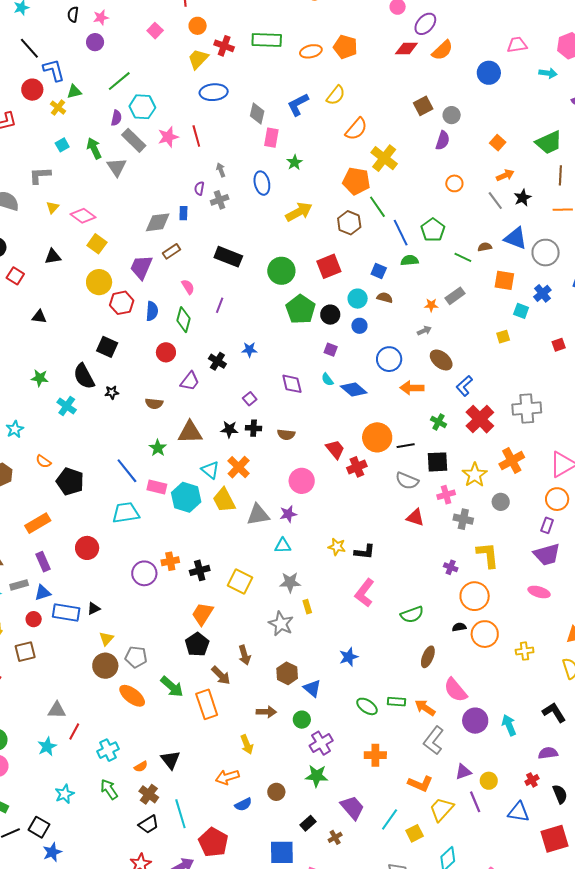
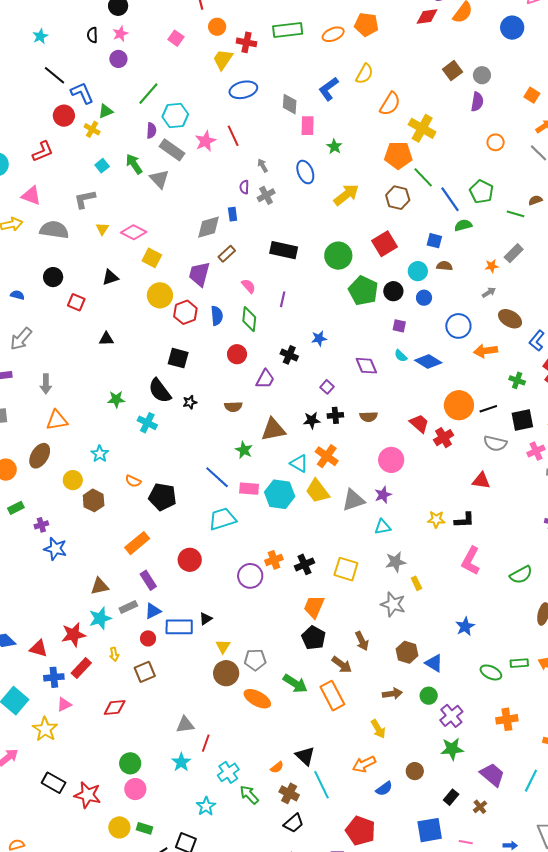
red triangle: (415, 517) -> (481, 481), moved
cyan cross: (108, 750) -> (228, 772), moved
cyan line: (180, 814) -> (322, 785), moved

